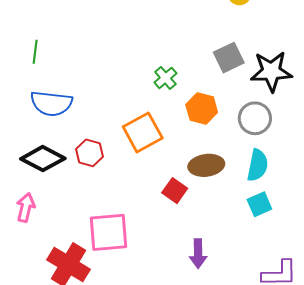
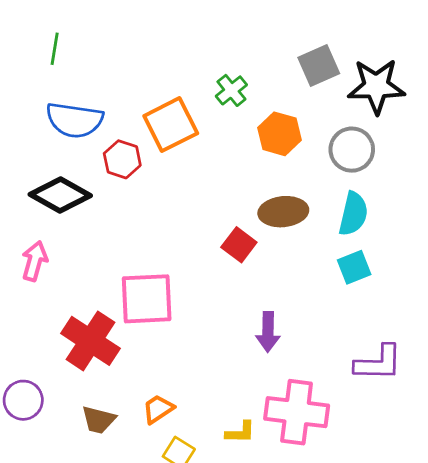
orange square: (143, 132) -> (171, 125), moved
red hexagon: (90, 153) -> (122, 159), moved

